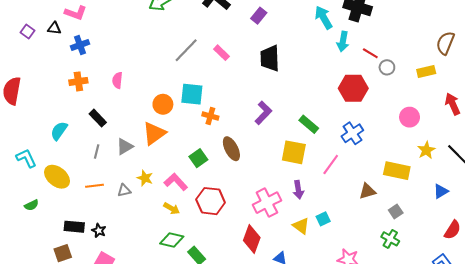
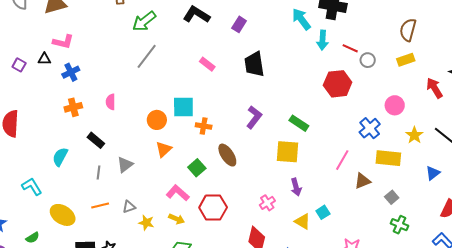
brown semicircle: (445, 43) -> (408, 30), moved
gray line: (186, 50) -> (147, 56), moved
orange triangle: (154, 133) -> (164, 149), moved, size x0.7
blue cross: (352, 133) -> (370, 128), moved
pink line: (331, 164) -> (342, 160), moved
yellow ellipse: (57, 177) -> (63, 215), moved
yellow star: (145, 178) -> (146, 223), moved
pink cross: (267, 203) -> (267, 203), size x0.6
green semicircle: (32, 205) -> (33, 238), moved
green cross: (390, 239) -> (399, 225), moved

